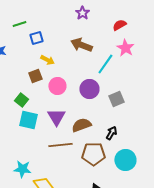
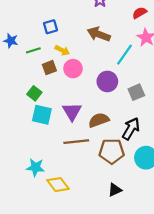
green line: (19, 24) -> (33, 50), moved
pink circle: (57, 86) -> (73, 69), moved
black arrow: (111, 133) -> (131, 129), size x1.5

